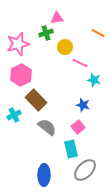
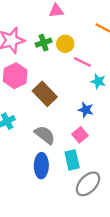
green cross: (46, 33) -> (44, 43), moved
brown rectangle: (36, 100) -> (45, 94), moved
blue ellipse: (44, 175) -> (41, 166), moved

